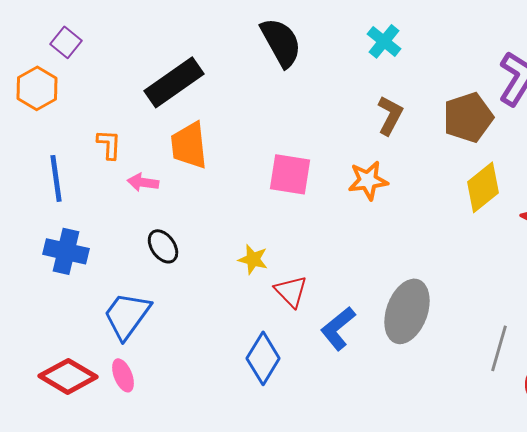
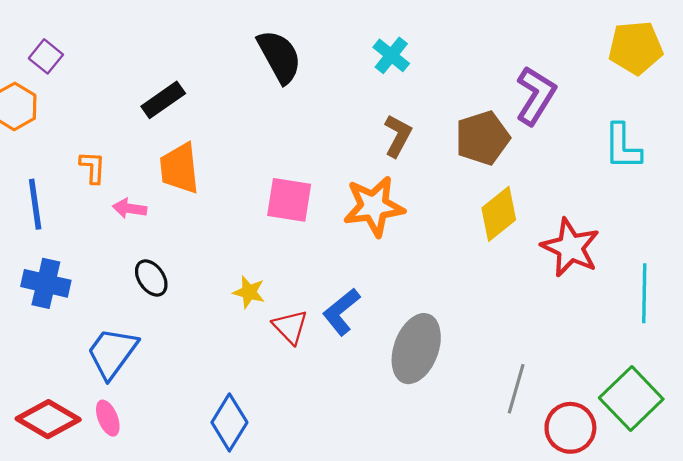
black rectangle: (174, 82) -> (163, 100), size x0.7
orange star: (368, 180) -> (374, 206), size x1.4
blue L-shape: (338, 328) -> (341, 312), moved
blue diamond: (263, 358) -> (229, 422), moved

